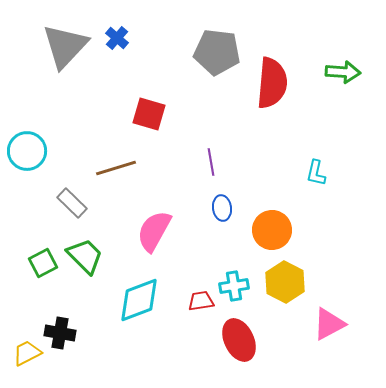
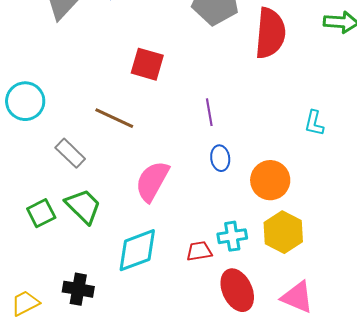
brown line: (116, 168) -> (114, 118), turned 42
pink triangle: (329, 324) -> (297, 297), moved, turned 51
black cross: (60, 333) -> (78, 289), moved

